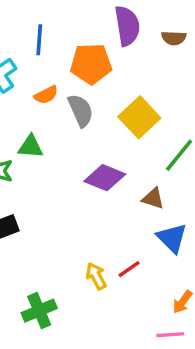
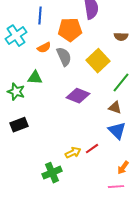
brown semicircle: (174, 38) -> (121, 37), moved
brown triangle: (153, 198) -> (115, 108), moved
yellow arrow: (96, 276) -> (73, 153), turned 91
green cross: (39, 311) -> (52, 173), moved

